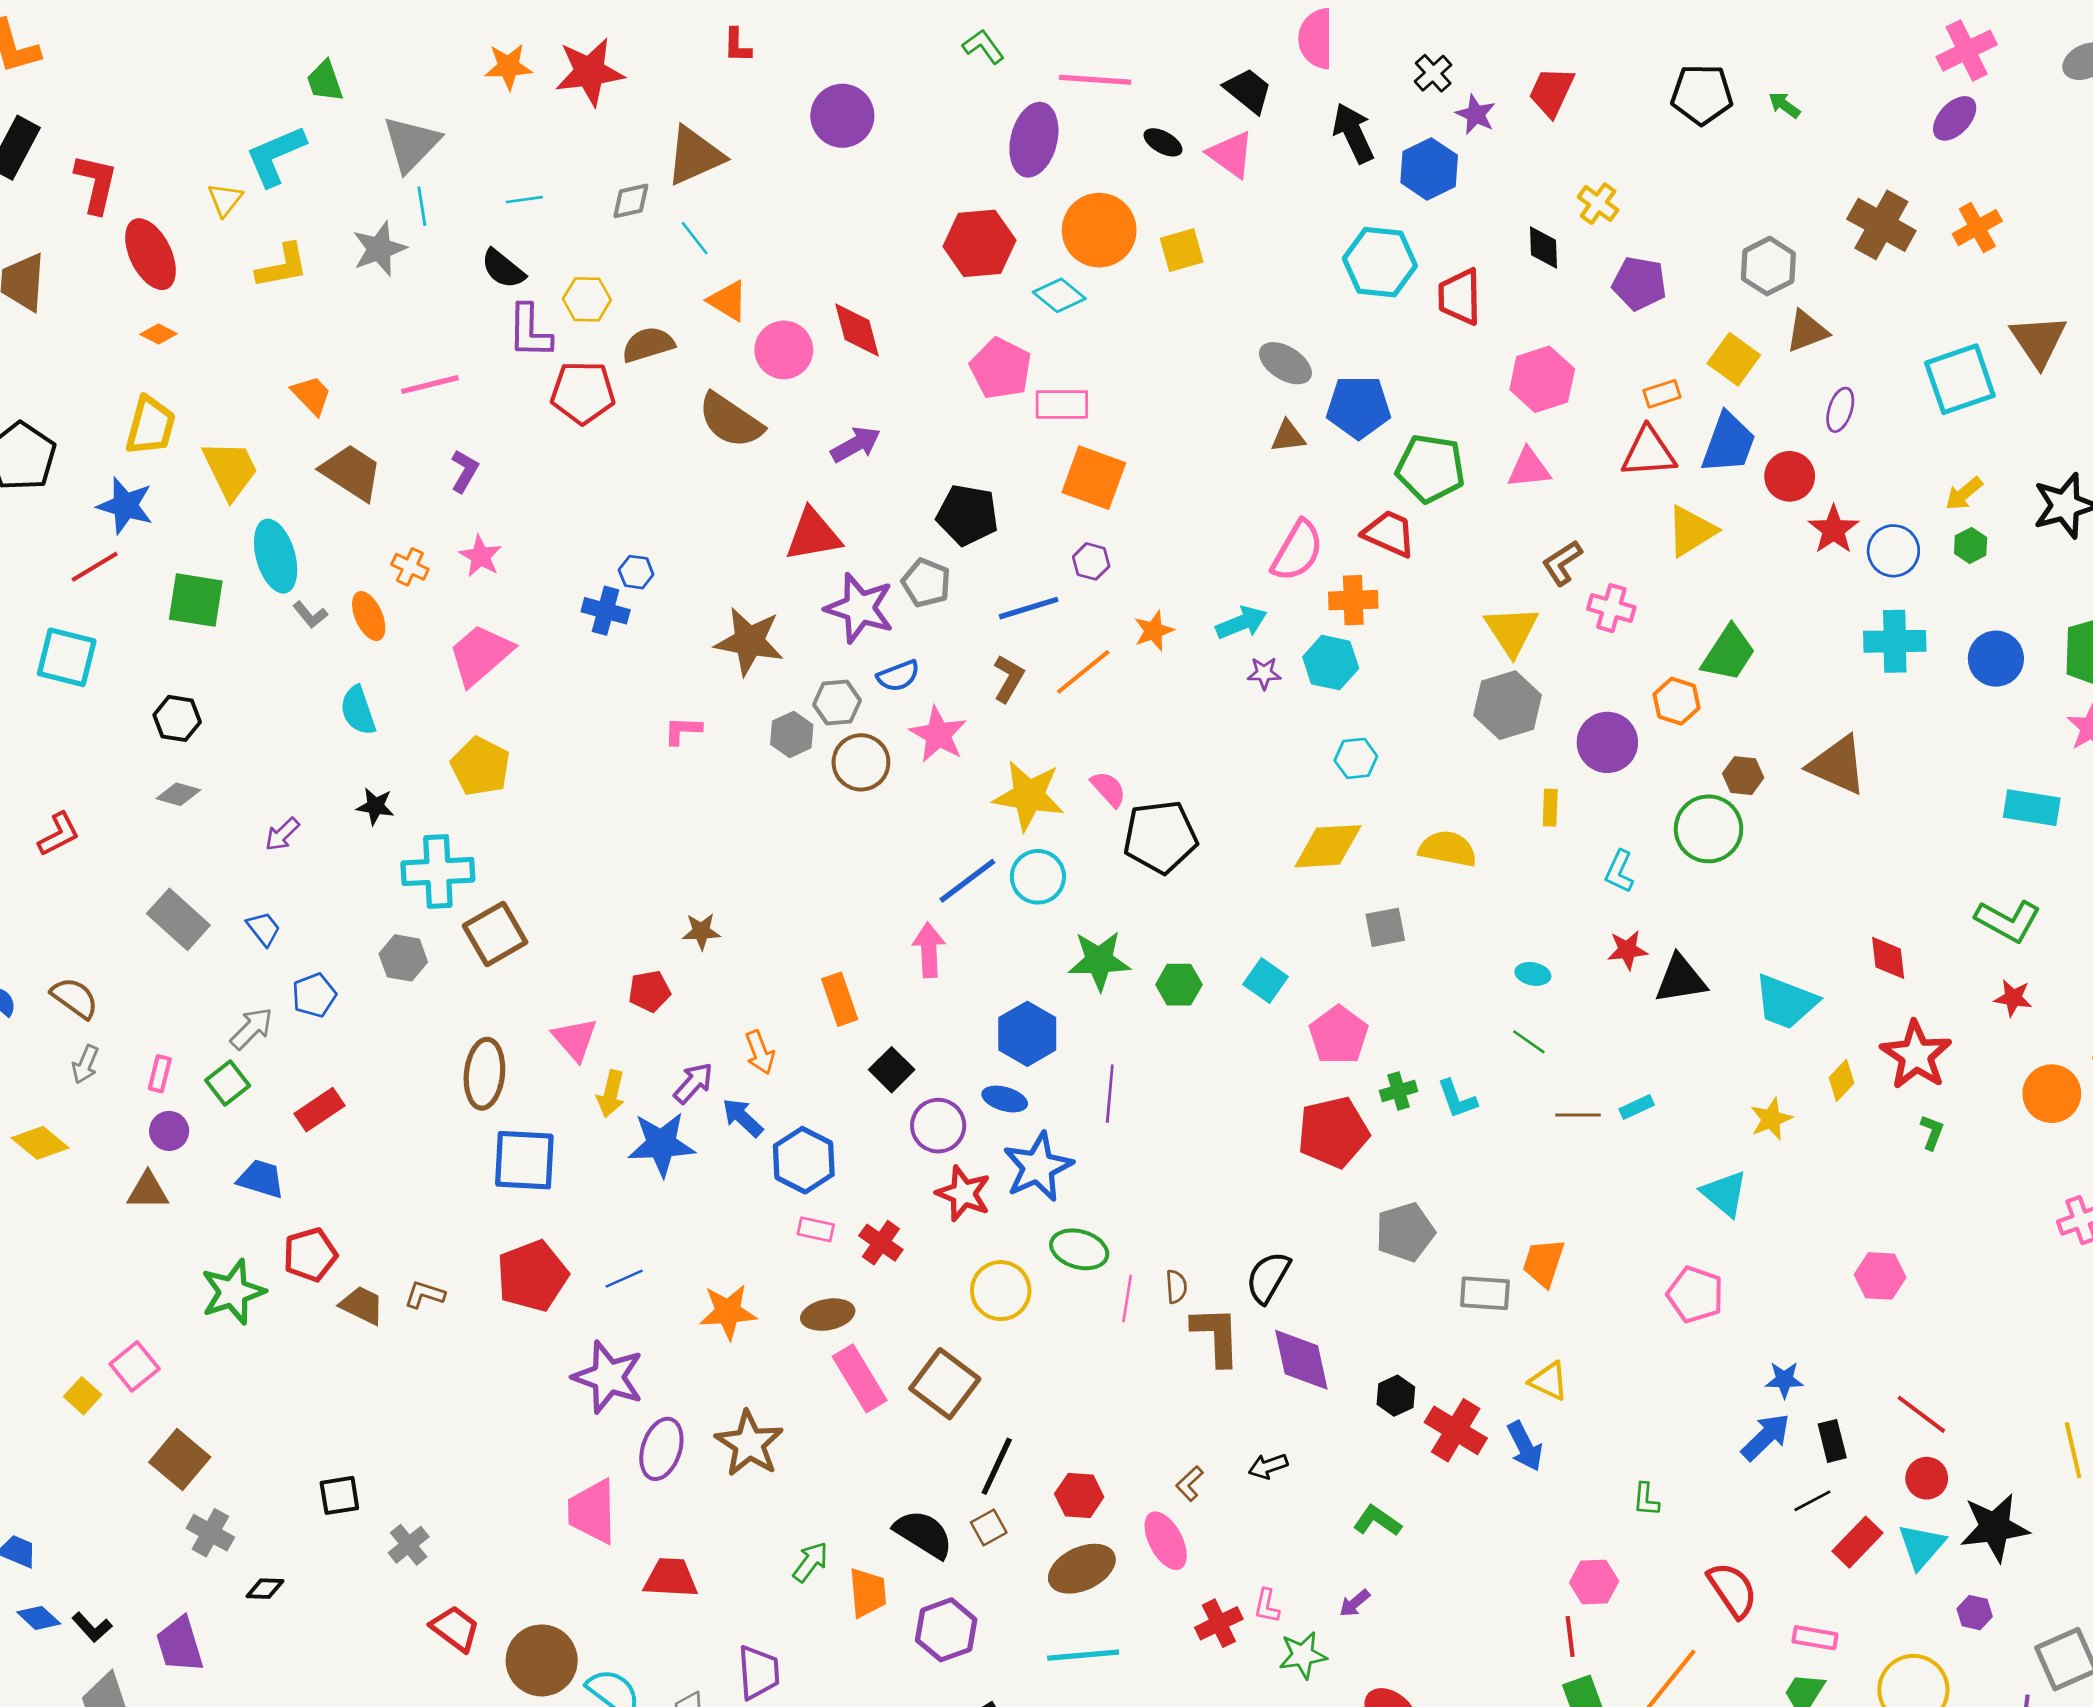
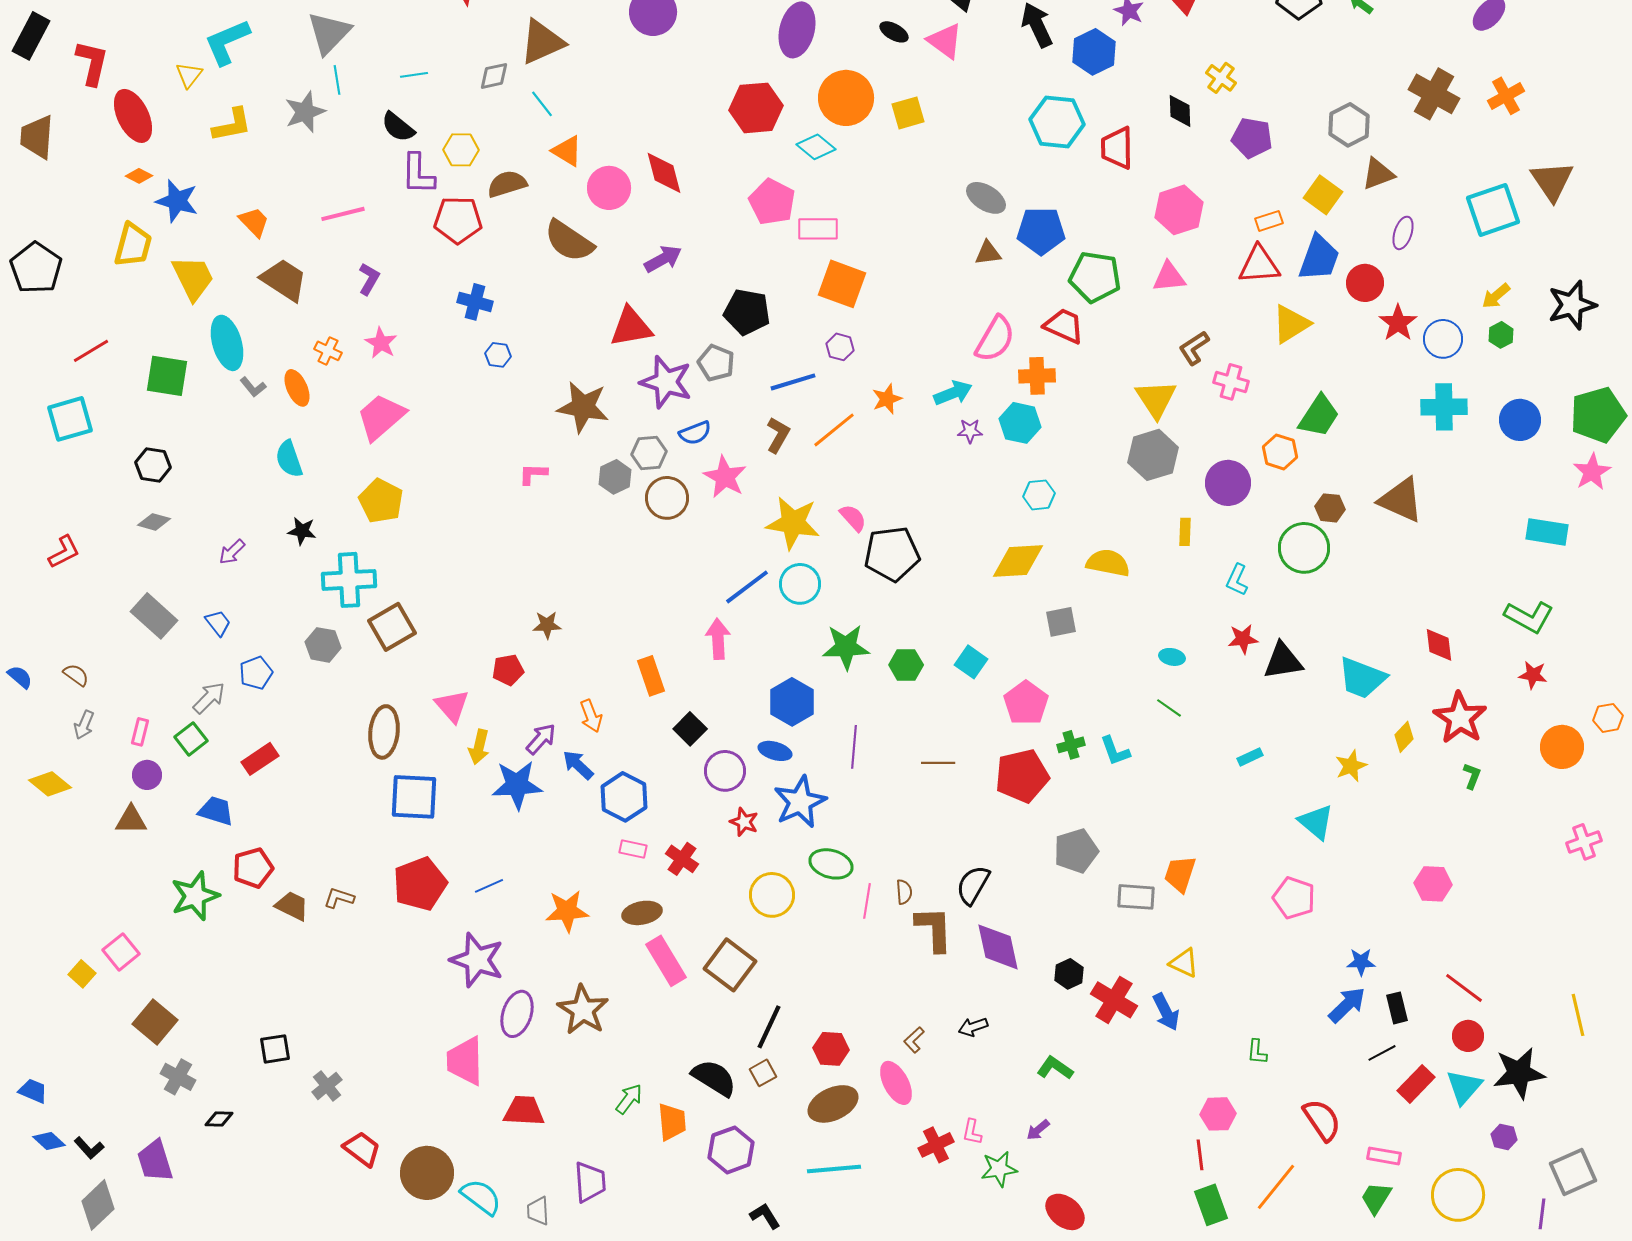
blue star: (125, 506) -> (177, 201), moved
blue cross: (606, 611) -> (475, 302), moved
cyan square: (67, 657) -> (70, 419), turned -30
brown semicircle: (75, 998) -> (76, 675), size x0.7
brown line: (1578, 1115) -> (938, 763), moved
red star: (963, 1193) -> (744, 822), size x0.7

